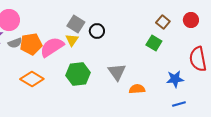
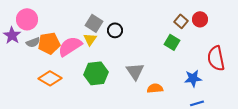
red circle: (191, 20) -> (200, 19), moved

